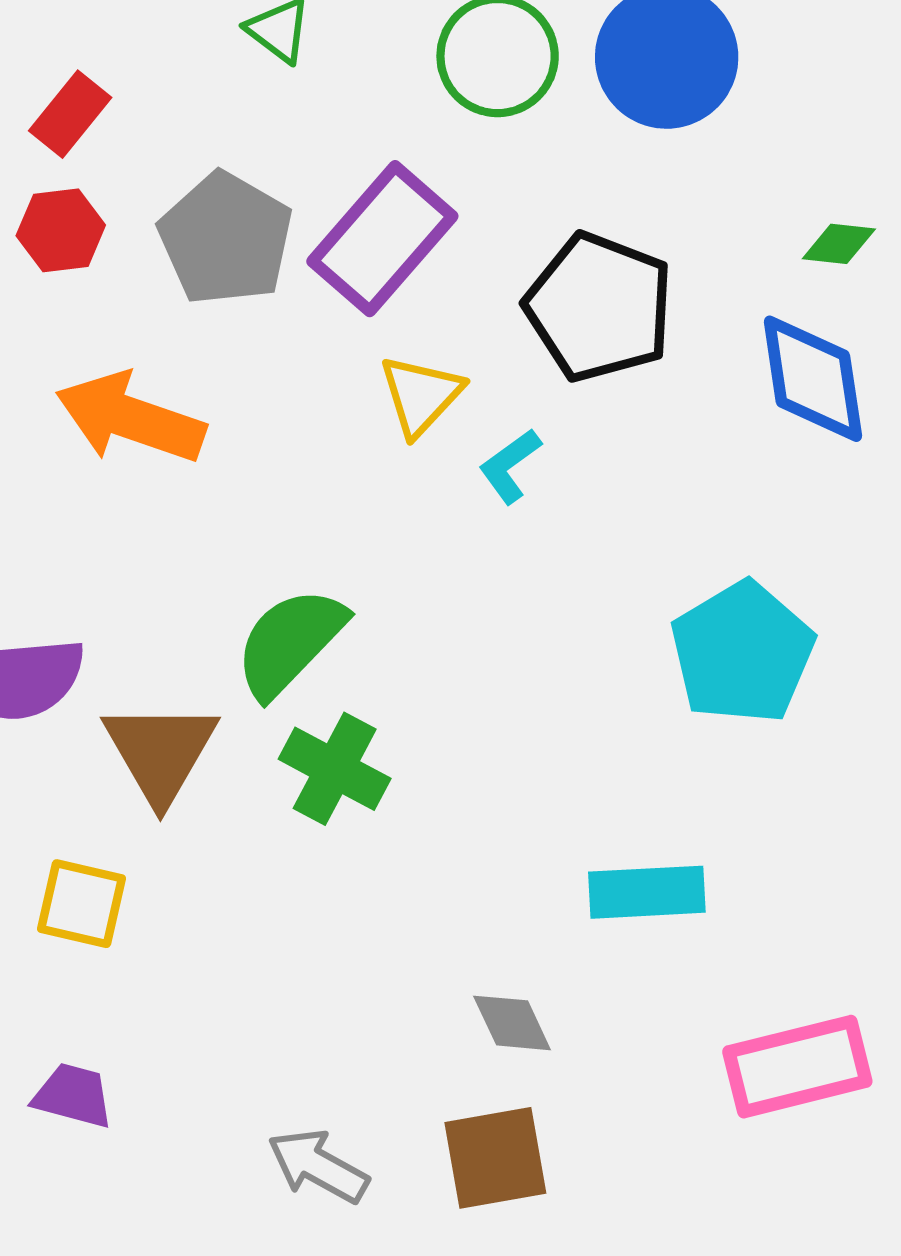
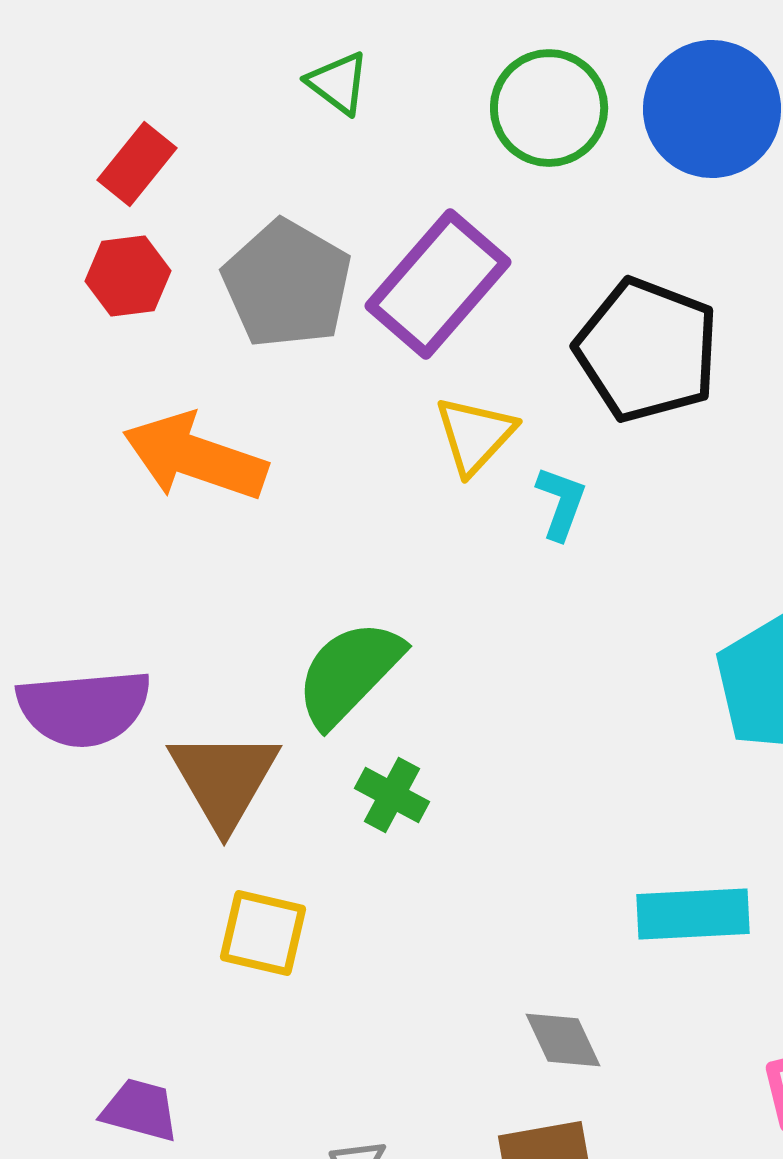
cyan L-shape: (510, 466) -> (561, 503), turned 146
green cross: (335, 769) -> (392, 795), size x0.7
yellow square: (82, 904) -> (263, 933), moved

